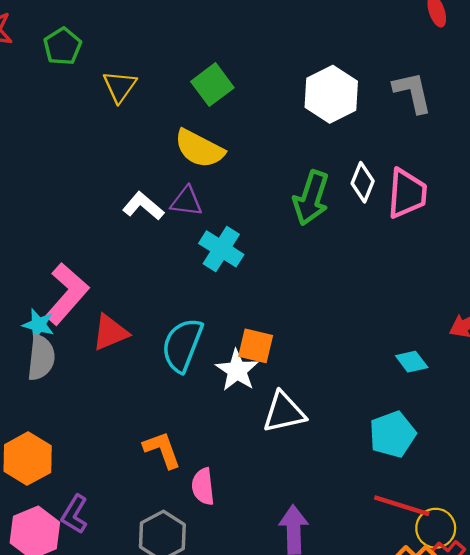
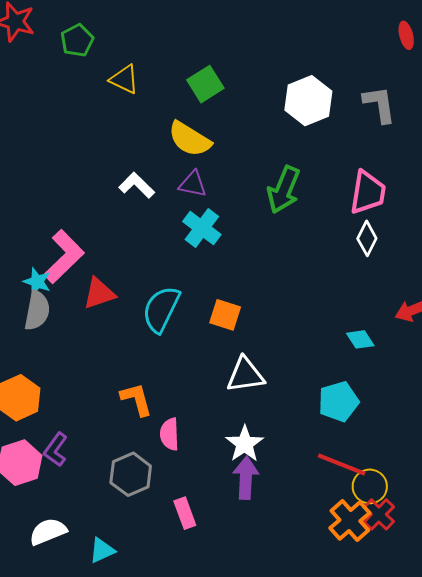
yellow triangle: (120, 86) -> (124, 79), turned -44
white diamond: (363, 182) -> (367, 238), moved
purple triangle: (186, 201) -> (193, 184), moved
white star: (237, 370) -> (245, 444), moved

